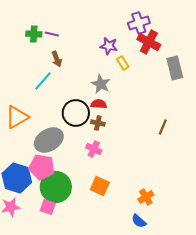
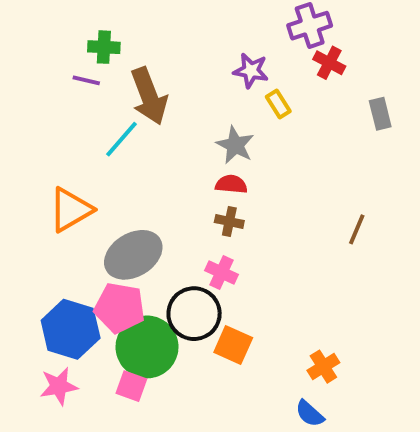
purple line: (52, 34) -> (86, 80), moved
red cross: (149, 42) -> (329, 63), size x0.7
brown arrow: (57, 59) -> (149, 96), size x1.8
gray rectangle: (175, 68) -> (380, 114), size x0.7
black circle: (76, 113) -> (194, 314), moved

